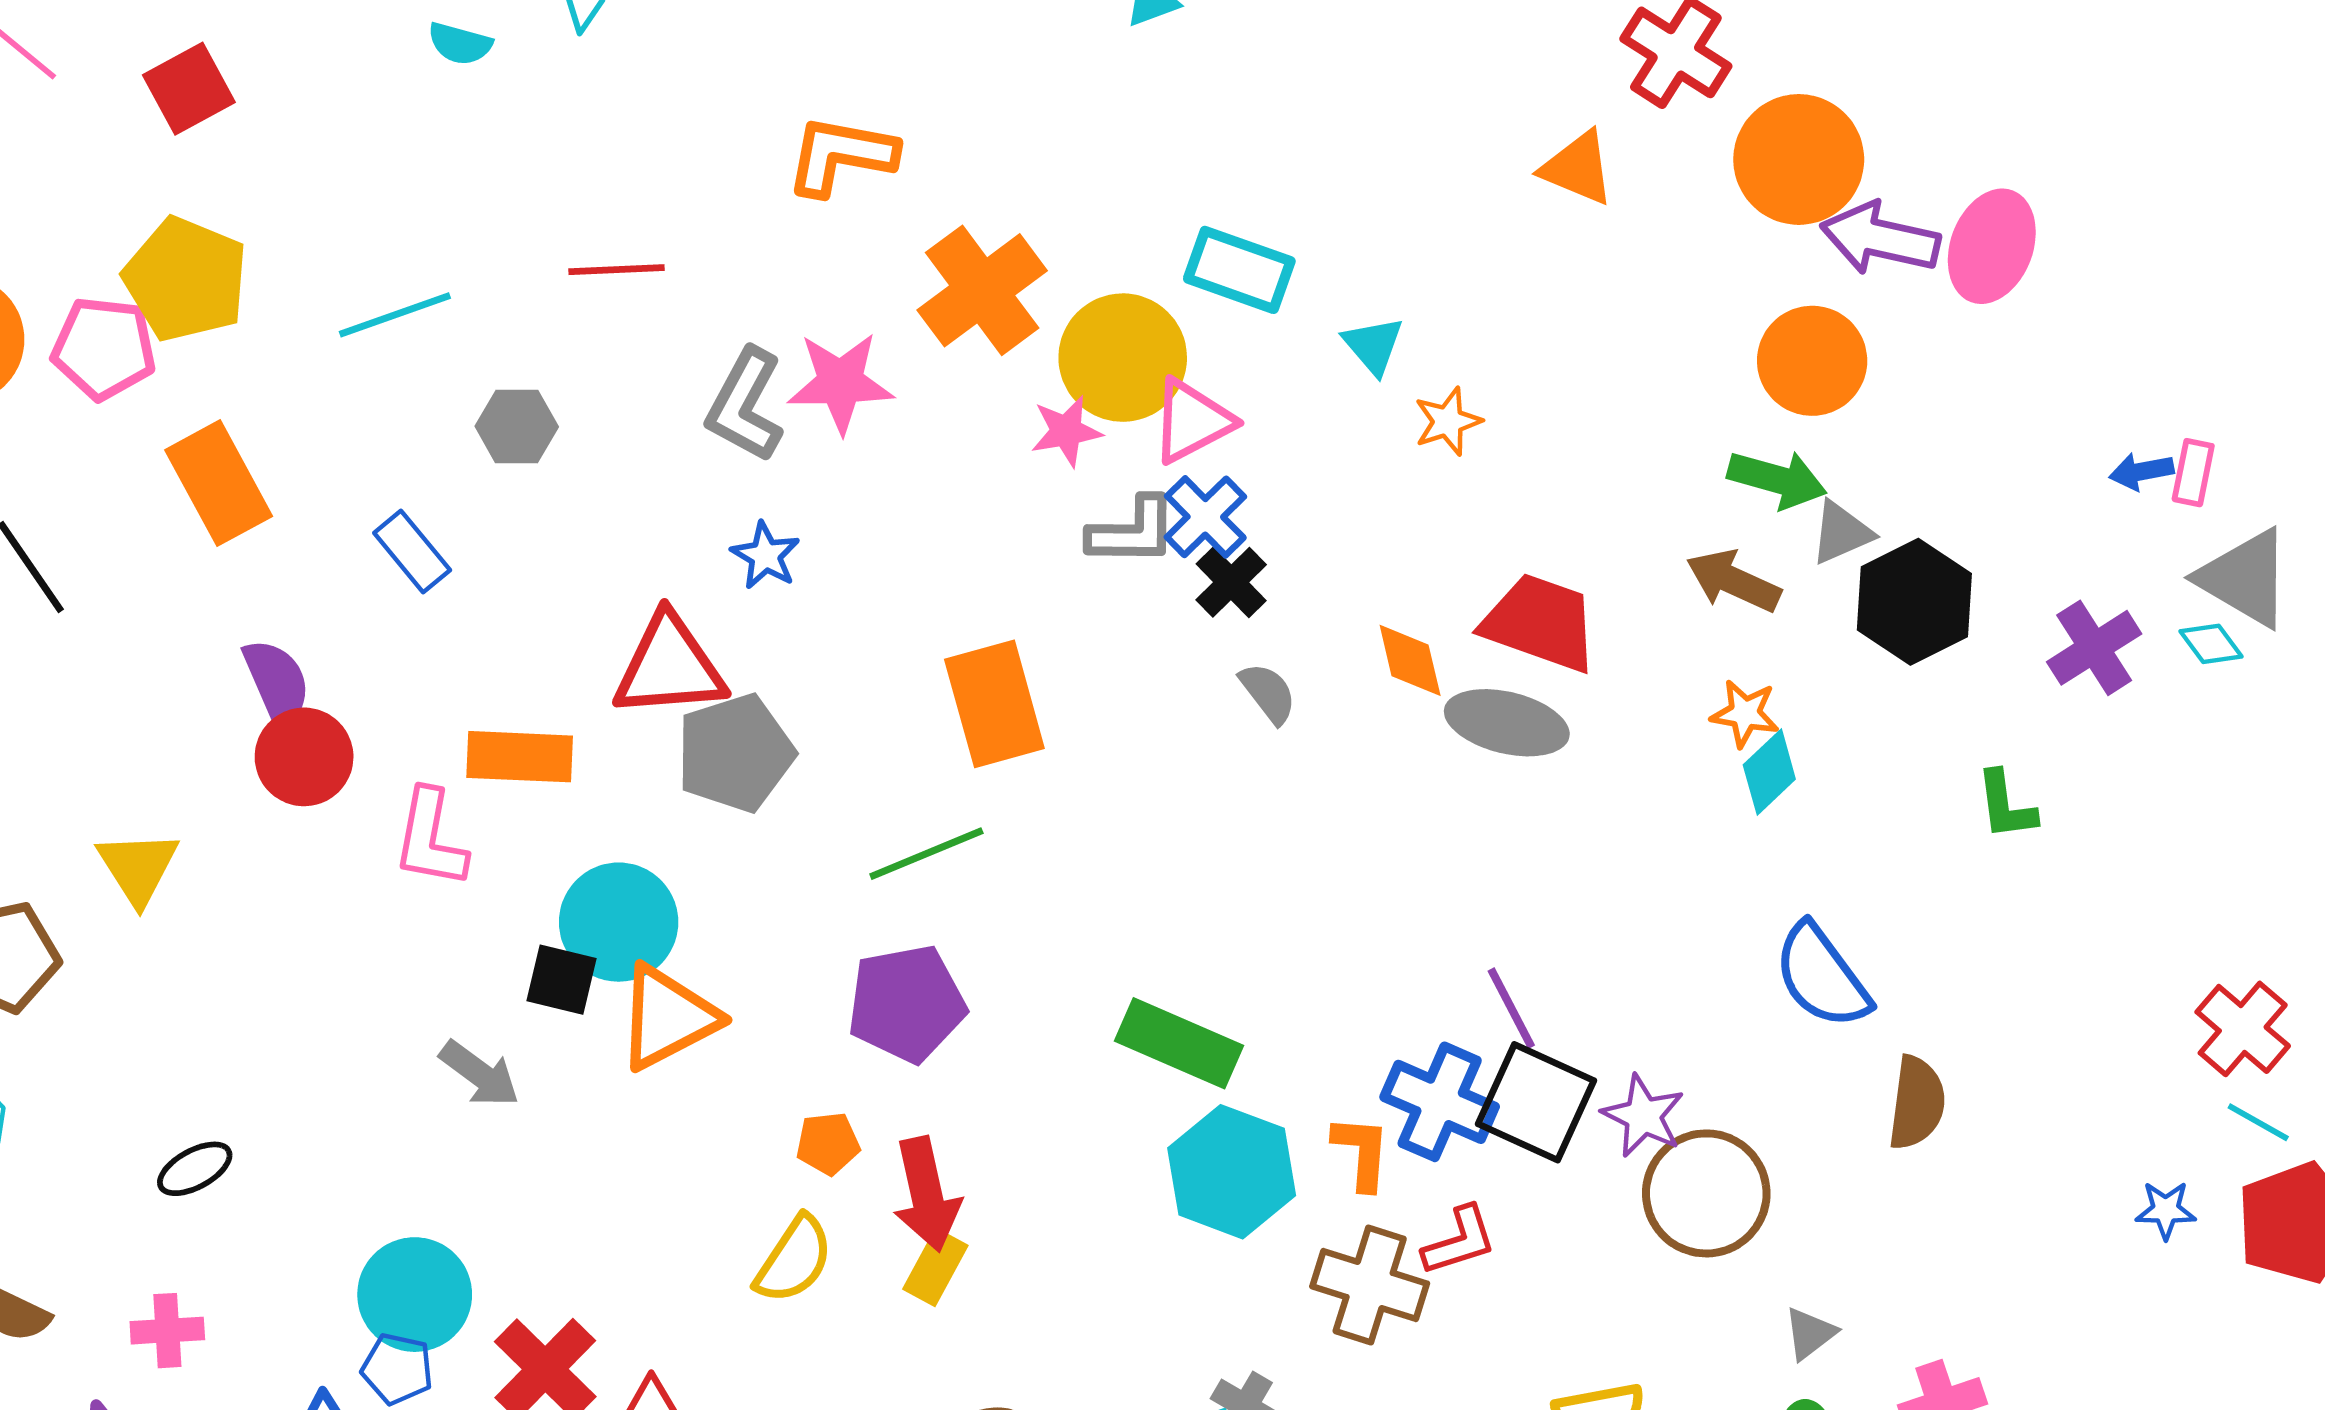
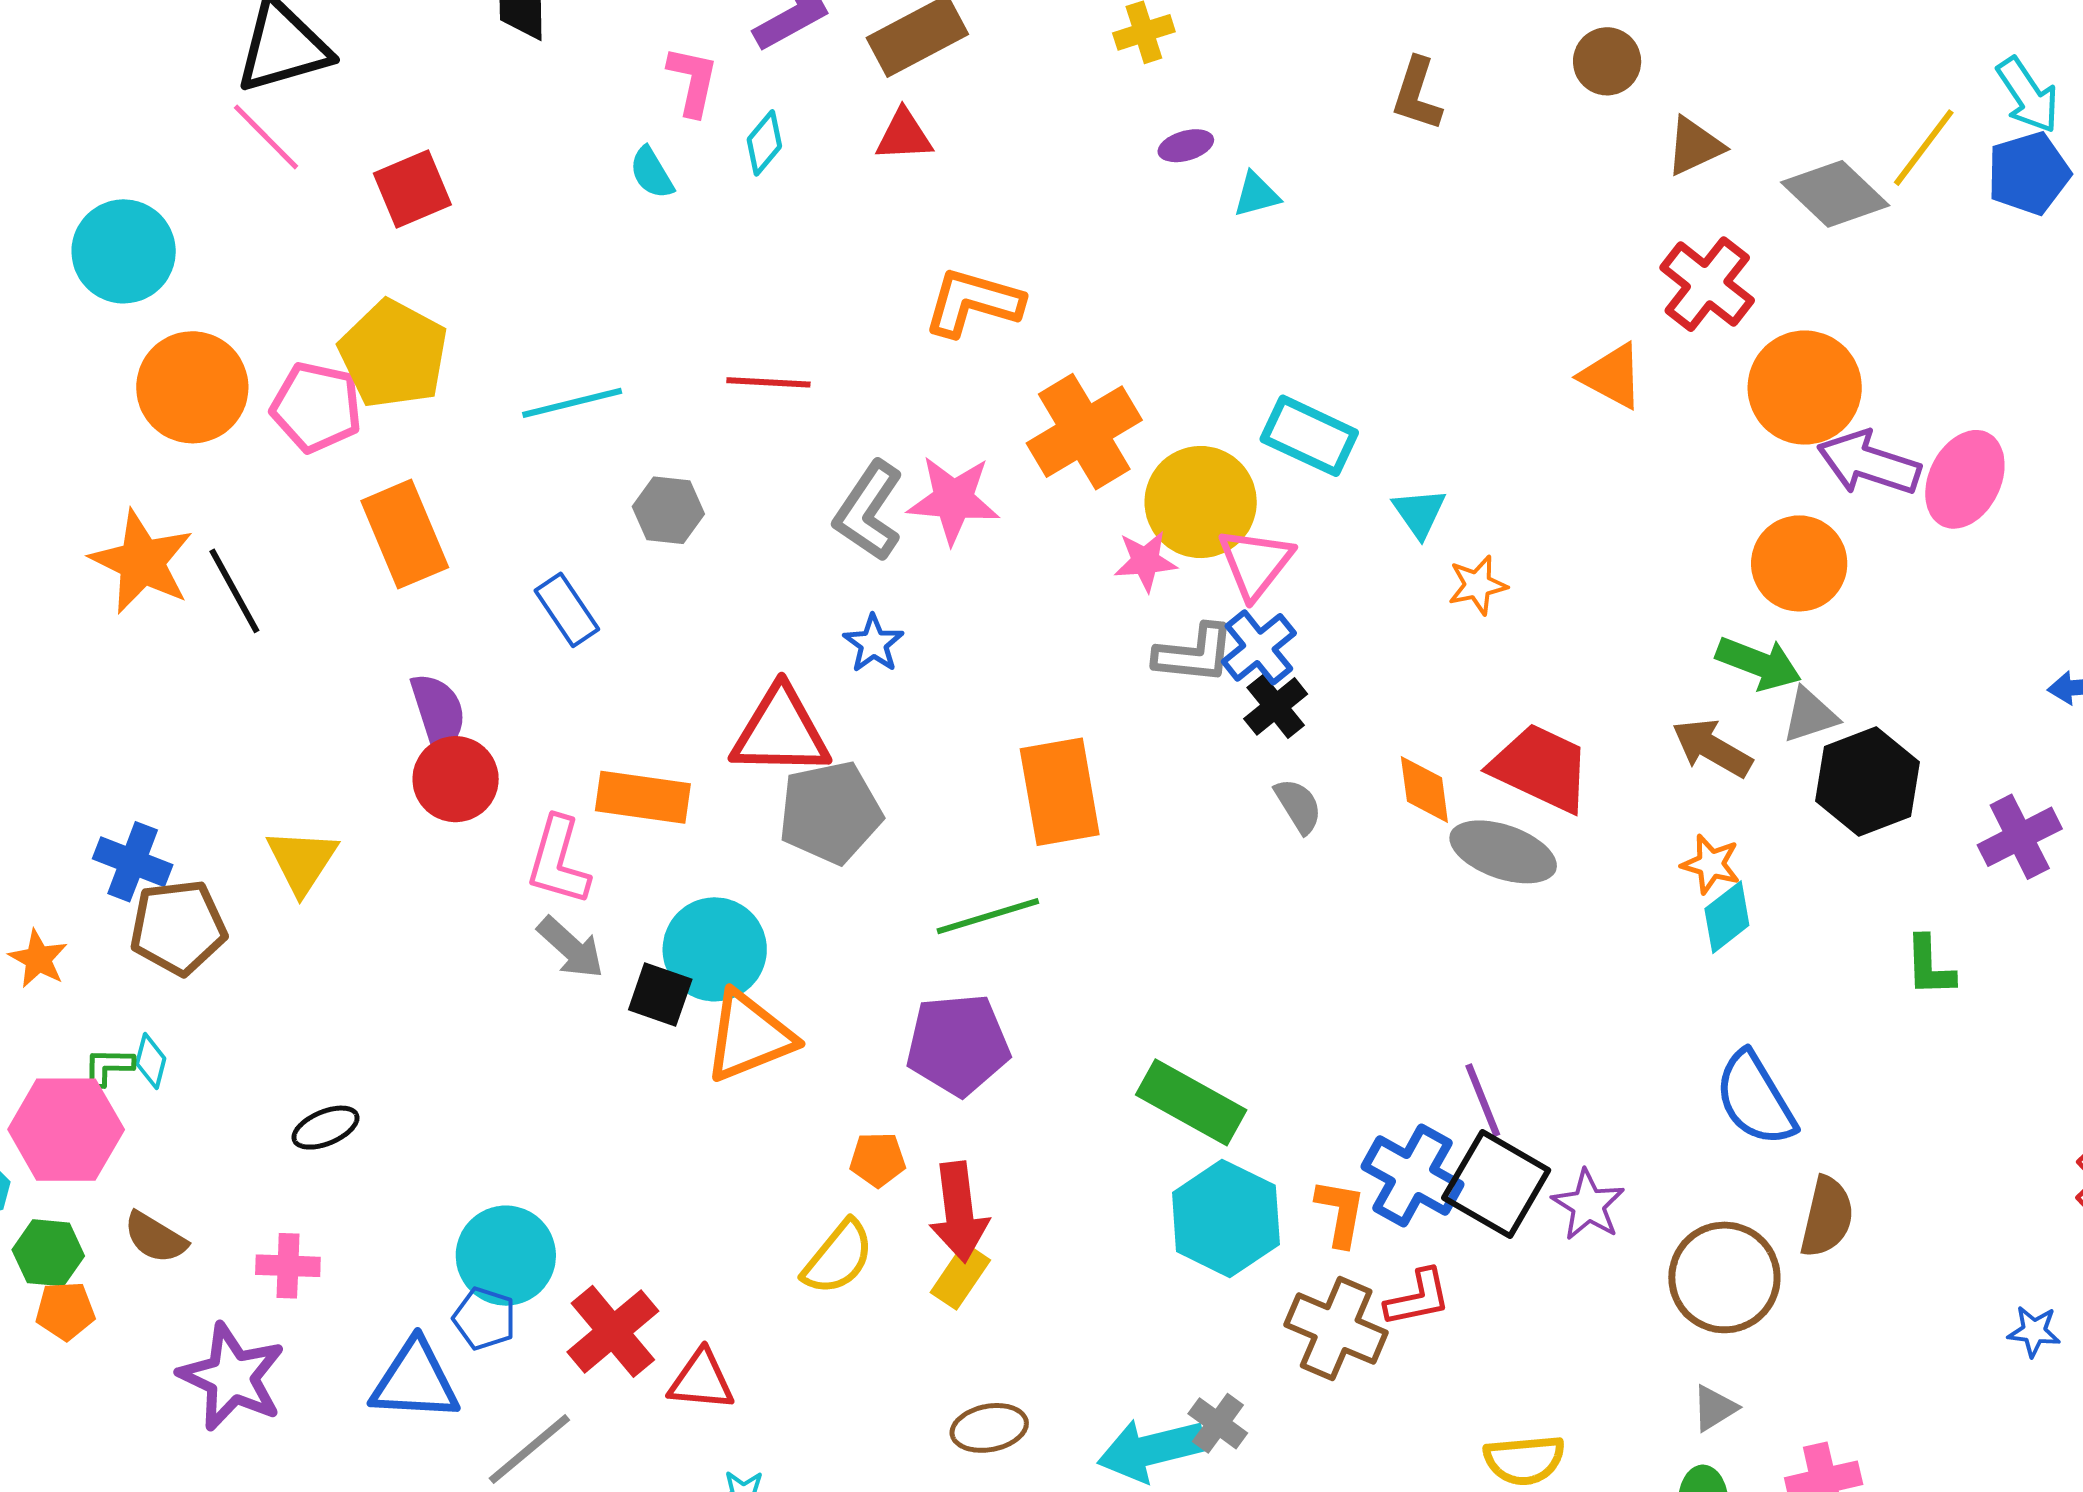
cyan semicircle: (460, 44) -> (652, 173), turned 38
pink triangle: (1192, 421) -> (1255, 563), turned -30
gray arrow: (480, 1074) -> (571, 948), moved
brown circle: (1706, 1193) -> (1724, 1277), moved

